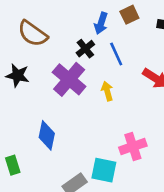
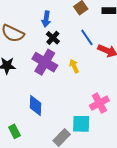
blue arrow: (101, 23) -> (46, 19), moved
blue line: (116, 54) -> (87, 37), moved

